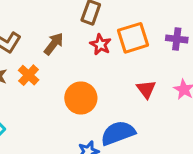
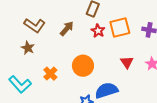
orange cross: (29, 75) -> (50, 74), moved

